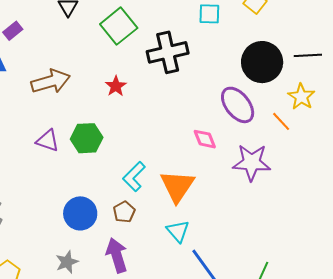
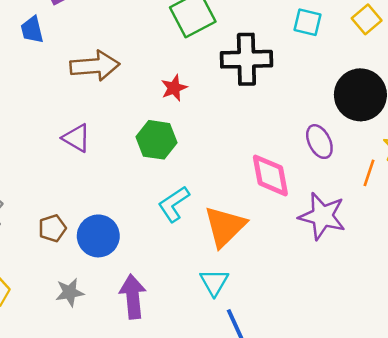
purple ellipse: (238, 105) -> (319, 142), size x0.7
orange line: (281, 121) -> (369, 173), turned 50
green hexagon: (87, 138) -> (156, 140), moved
pink diamond: (205, 139) -> (270, 175), size x1.5
brown pentagon: (124, 212) -> (52, 228), moved

